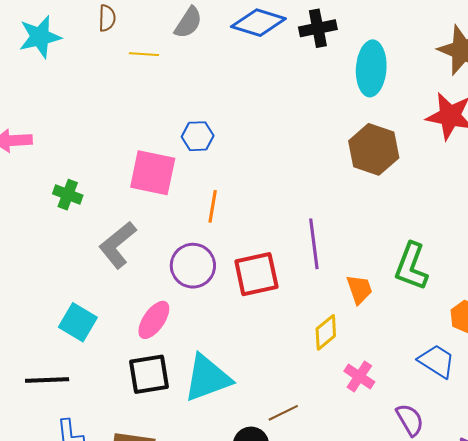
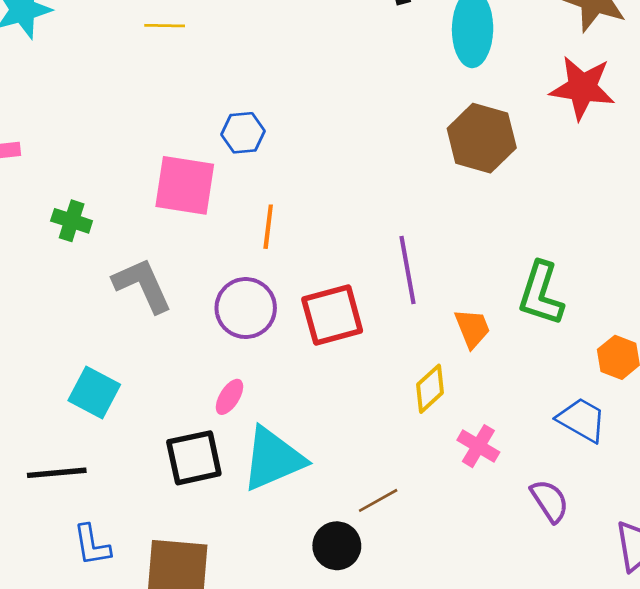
gray L-shape: (118, 245) -> (143, 285), turned 108
pink ellipse: (154, 320) -> (229, 397), moved, size x0.7

